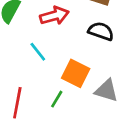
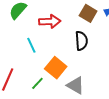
black semicircle: (101, 31) -> (81, 41), turned 54

